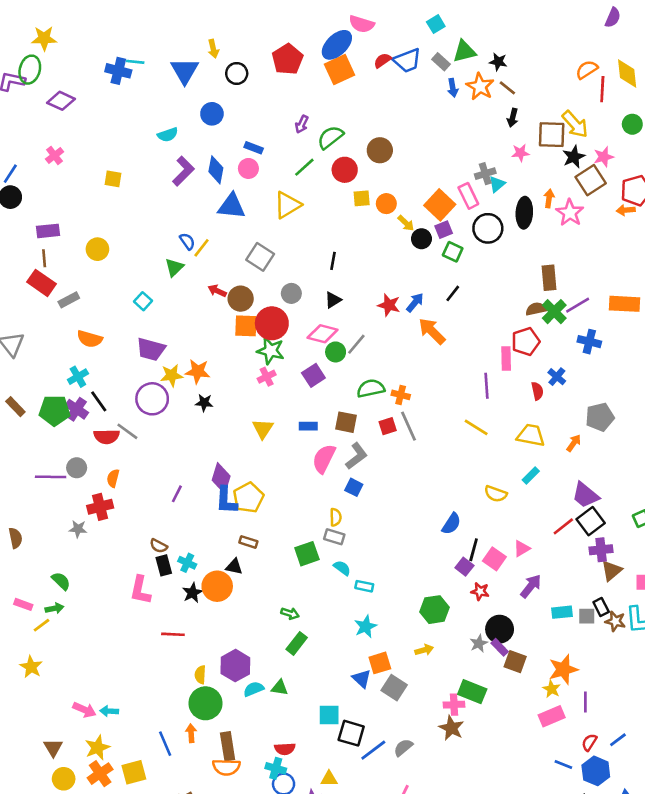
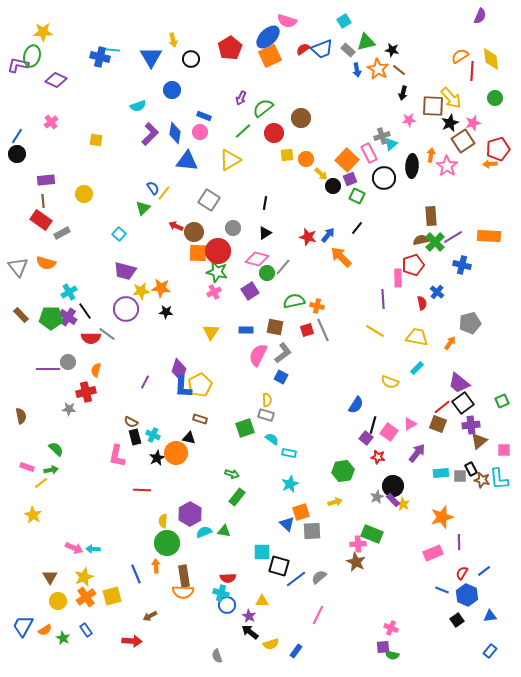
orange semicircle: (90, 339) -> (46, 263), moved
brown square: (515, 662) -> (438, 424), moved
gray square: (394, 688) -> (312, 531), turned -36
yellow star: (552, 689) -> (403, 504), moved

